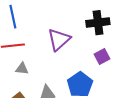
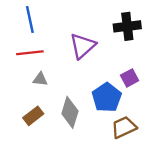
purple square: (102, 57) -> (130, 78), moved

